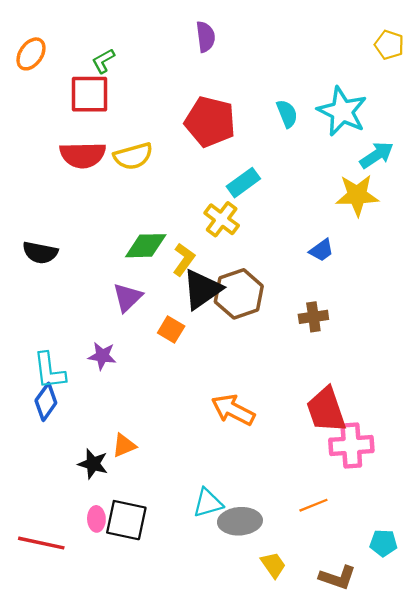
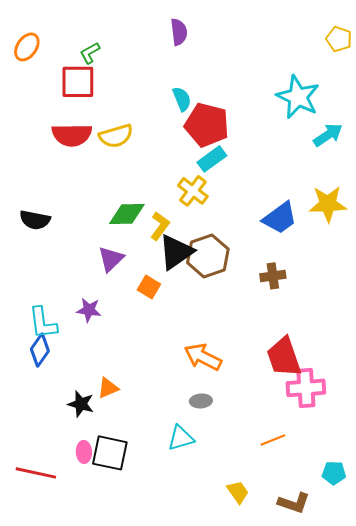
cyan semicircle: (287, 114) -> (182, 99), moved
red pentagon: (210, 122) -> (207, 125), moved
yellow star: (357, 195) -> (328, 204), moved
blue trapezoid: (321, 250) -> (280, 218), size x1.6
gray ellipse: (240, 521) -> (201, 401), moved, size x0.6

